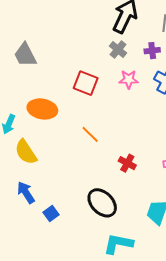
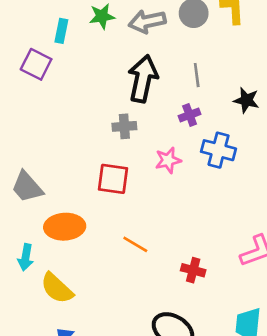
gray cross: (118, 50) -> (124, 126), moved, turned -30
gray trapezoid: (25, 55) -> (27, 187), moved

